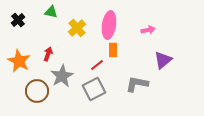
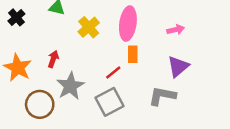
purple triangle: (163, 60) -> (178, 66), moved

